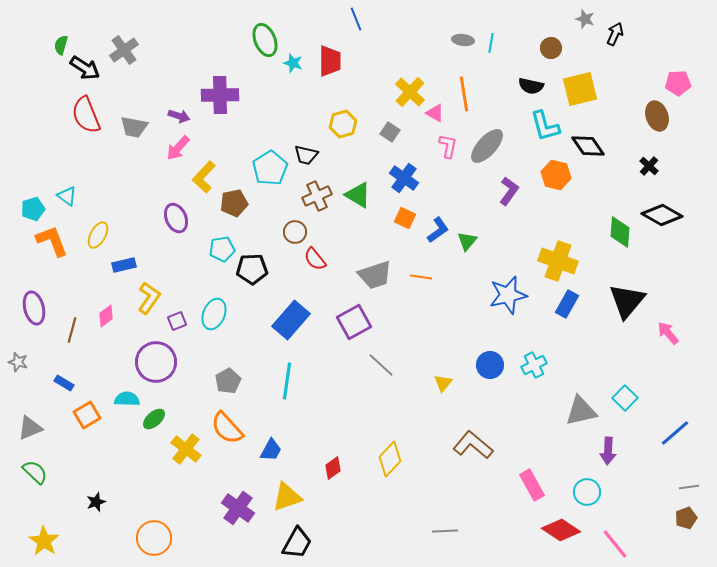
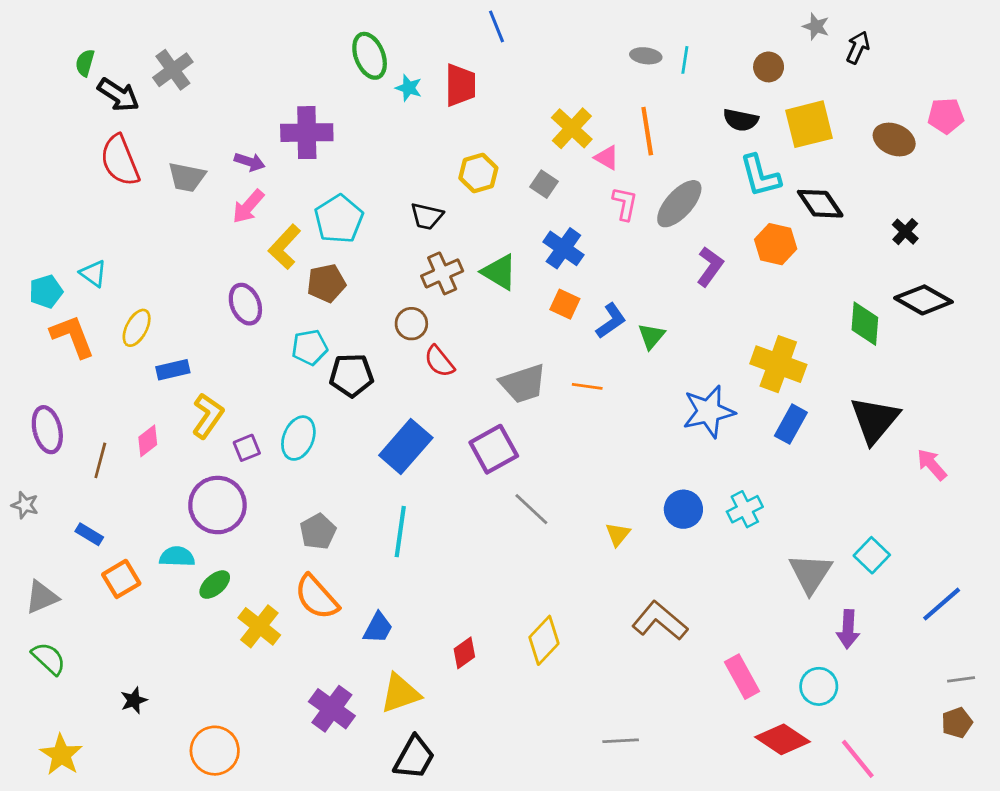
brown ellipse: (657, 116) -> (894, 139), moved, turned -48
cyan pentagon: (270, 168) -> (339, 219), moved
gray triangle: (581, 411) -> (810, 573), turned -44

